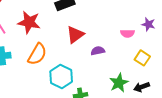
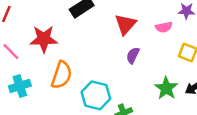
red triangle: (75, 35) -> (125, 24), moved
purple semicircle: (98, 51) -> (133, 55), turned -40

